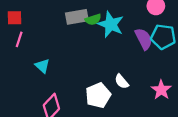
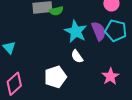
cyan star: (111, 24) -> (76, 31), moved
white semicircle: (122, 82) -> (77, 56), moved

